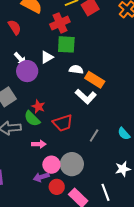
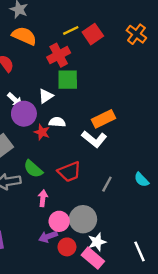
white semicircle: (76, 69) -> (57, 122), moved
orange rectangle: (95, 80) -> (103, 119), turned -54
red star: (38, 106) -> (42, 132), moved
pink arrow: (39, 144) -> (43, 198), turned -80
white star: (123, 169) -> (97, 242), moved
white line: (106, 192) -> (140, 251), moved

